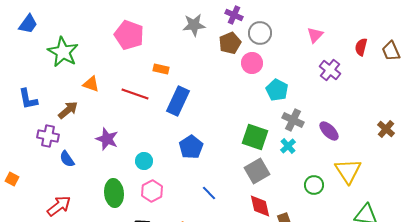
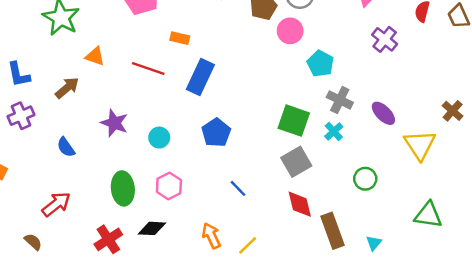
purple cross: (48, 136) -> (21, 116), moved, turned -35
cyan circle: (144, 161) -> (159, 138), moved
yellow triangle: (348, 171) -> (420, 145), moved

